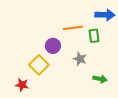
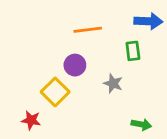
orange line: (73, 28) -> (88, 30), moved
green arrow: (100, 79) -> (141, 124), moved

